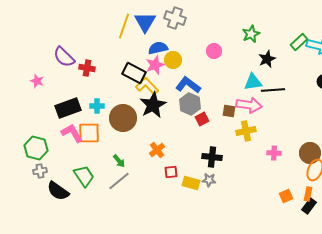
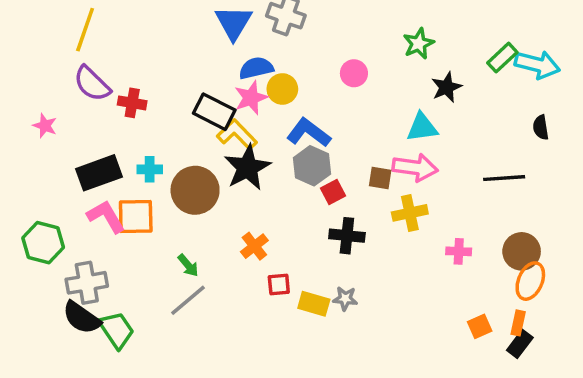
yellow line: (124, 26) -> (85, 30), moved
black line: (273, 90) -> (504, 178), moved
black cross: (212, 157) -> (347, 236), moved
gray cross: (40, 171) -> (87, 283), moved, size x1.6
green trapezoid: (84, 176) -> (116, 330), moved

